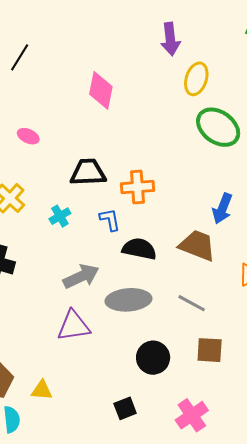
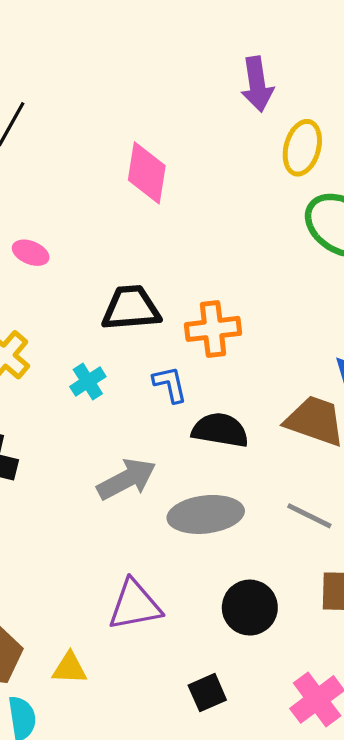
purple triangle: (74, 326) -> (135, 605), moved

